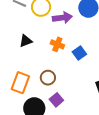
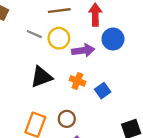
black triangle: (26, 41) -> (41, 77), size x1.5

